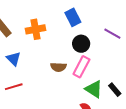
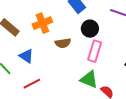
brown semicircle: (58, 67) -> (63, 43), moved
green triangle: (94, 89) -> (89, 79), moved

